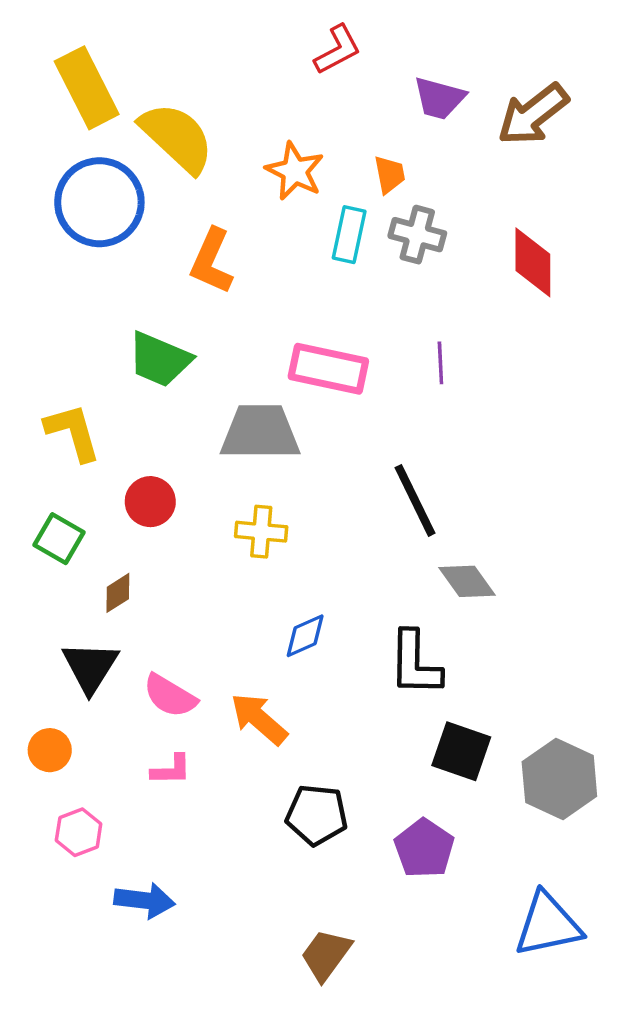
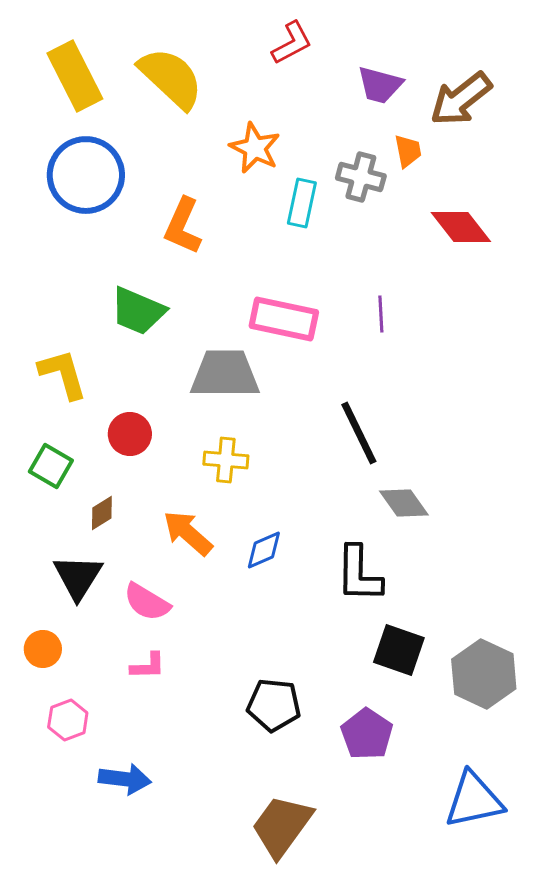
yellow semicircle: (177, 138) -> (171, 78), moved
orange trapezoid: (390, 174) -> (408, 151), moved
gray cross: (417, 235) -> (361, 177), moved
red diamond: (533, 262) -> (461, 227), turned -38
orange arrow: (259, 719) -> (188, 533), moved
brown trapezoid: (326, 955) -> (282, 826), size x1.4

